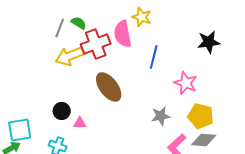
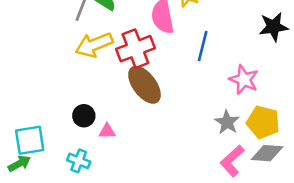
red cross: (96, 44) -> (135, 49), moved
gray star: (161, 116) -> (227, 122), moved, turned -30

